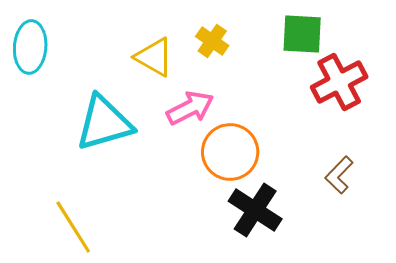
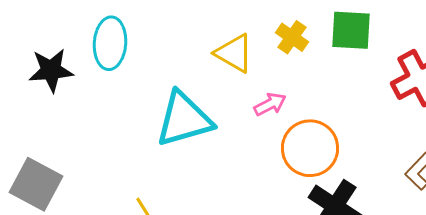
green square: (302, 34) -> (351, 30), moved
pink arrow: (190, 108) -> (270, 104), size x0.7

